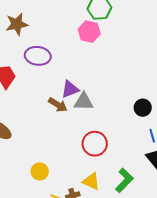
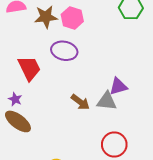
pink hexagon: (89, 32) -> (72, 18), moved
purple triangle: (70, 89) -> (118, 86), moved

